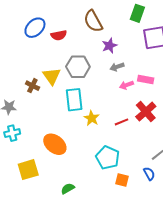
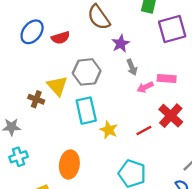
gray arrow: (117, 67) -> (132, 67), turned -88
orange ellipse: (55, 144) -> (69, 164), turned 65

